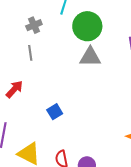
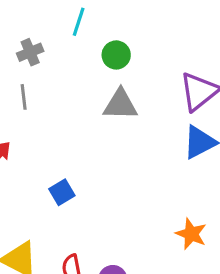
green circle: (87, 26) -> (116, 55), size x0.6

